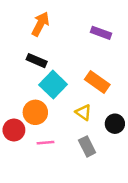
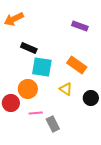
orange arrow: (40, 24) -> (14, 19), moved, turned -144
cyan square: (53, 85) -> (42, 67), turned -35
gray rectangle: (87, 146) -> (53, 124), moved

